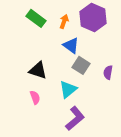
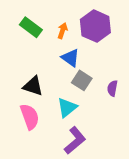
pink semicircle: (35, 97) -> (30, 117), size x1.6

